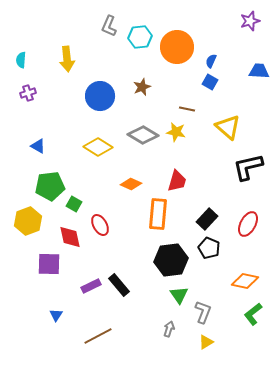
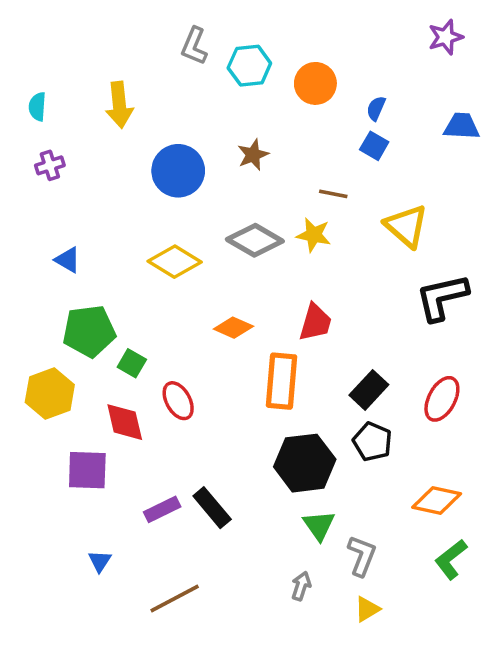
orange circle: (177, 47) -> (315, 83), size x0.7

